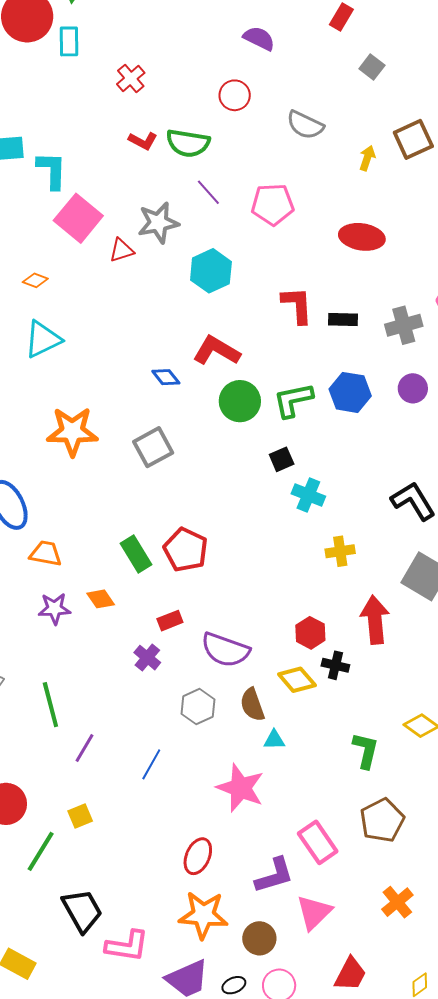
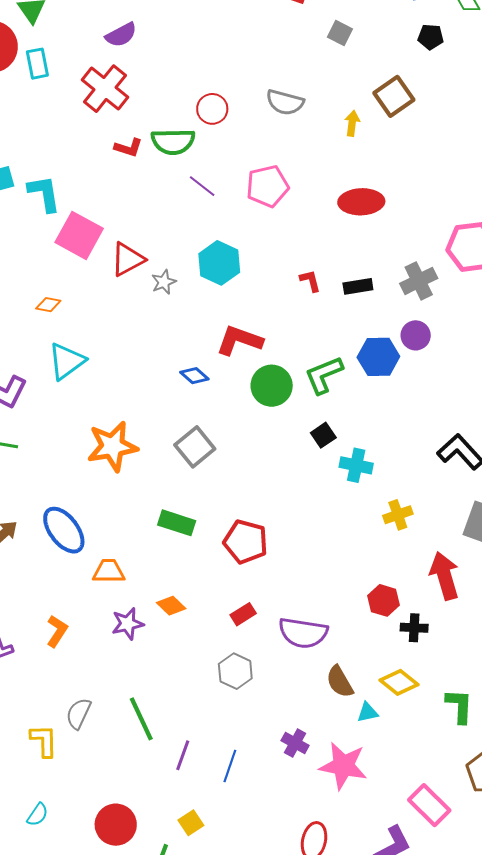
purple semicircle: (259, 38) -> (121, 35), moved, turned 136
red cross: (131, 78) -> (105, 89), size x1.6
red circle: (235, 95) -> (212, 109), moved
gray star: (158, 223) -> (164, 282), moved, size x0.6
red triangle: (122, 250) -> (128, 259), size x1.4
red L-shape: (297, 305) -> (310, 281), size x0.6
purple circle: (413, 388) -> (416, 335), moved
green rectangle: (136, 554) -> (177, 523), moved, turned -30
purple cross: (147, 658) -> (295, 743), moved
yellow diamond: (297, 680) -> (399, 682), moved
gray hexagon: (198, 707) -> (235, 671), moved
blue line: (151, 764) -> (230, 766), moved

